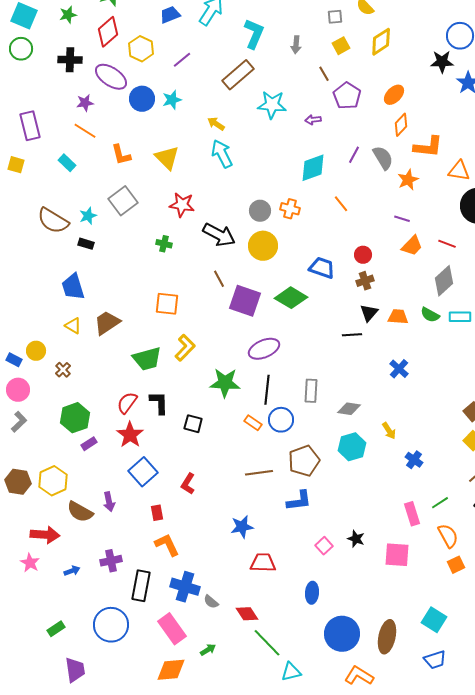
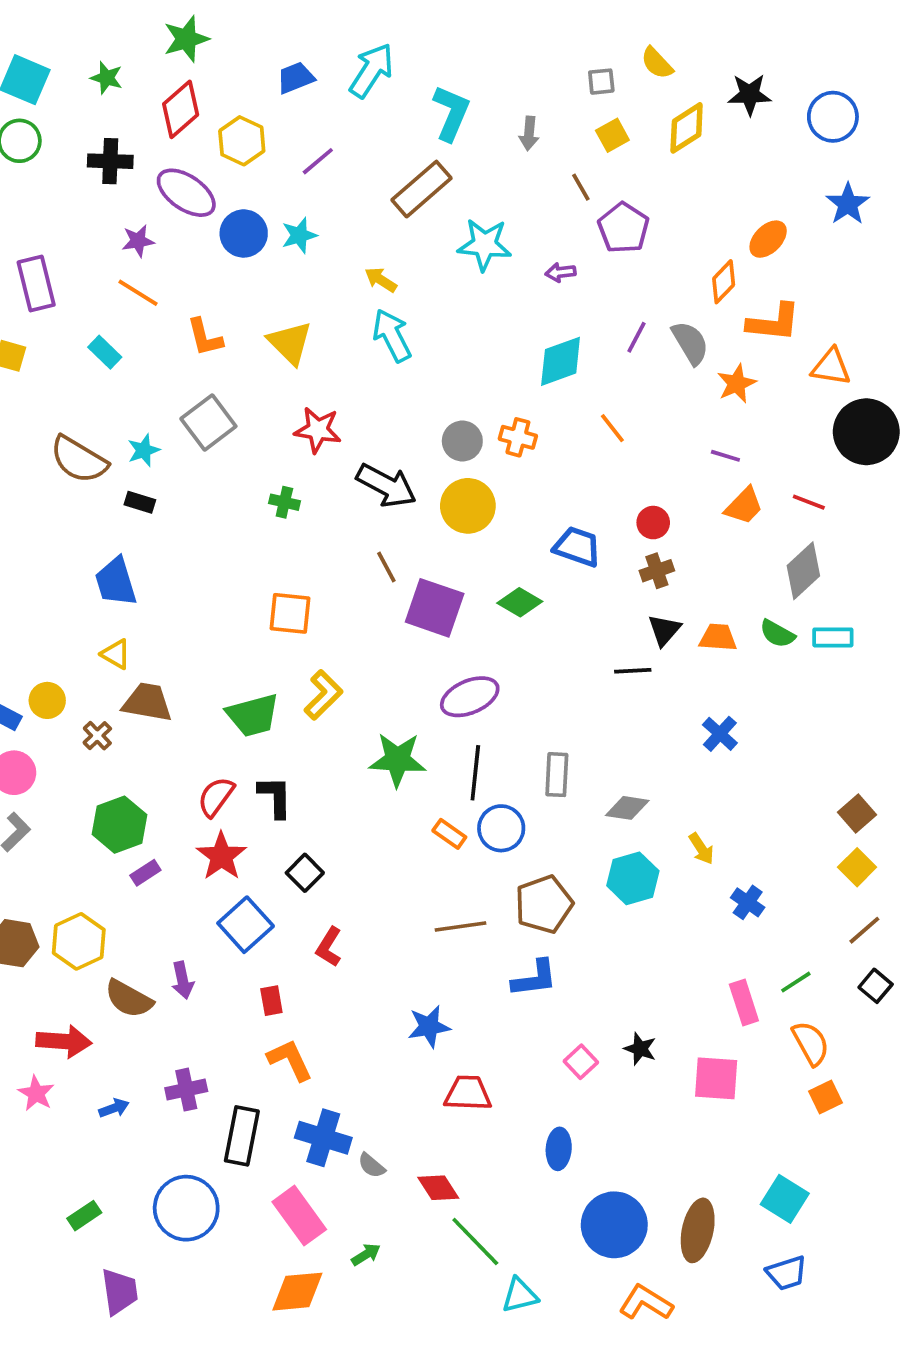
green star: (68, 15) -> (107, 78), turned 30
black star: (442, 62) -> (750, 95), moved
orange ellipse: (394, 95) -> (768, 239), moved
green diamond: (291, 298) -> (520, 602), size x0.7
brown trapezoid: (107, 323) -> (147, 702), moved, turned 44
black square: (193, 424) -> (305, 873), moved, turned 30

